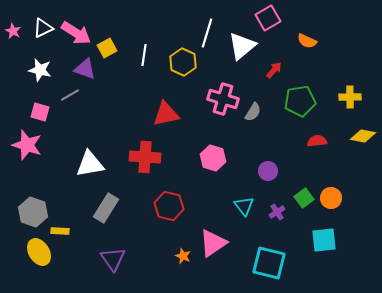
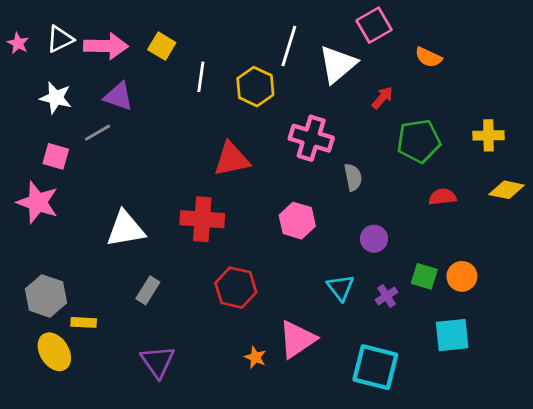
pink arrow: (76, 33) -> (106, 46), turned -32
yellow square: (107, 48) -> (162, 46), moved, turned -30
gray semicircle: (253, 112) -> (353, 177), moved, turned -42
green square: (304, 198) -> (424, 276), turned -36
gray rectangle: (106, 208) -> (148, 290), size x0.7

